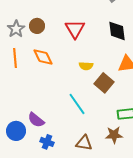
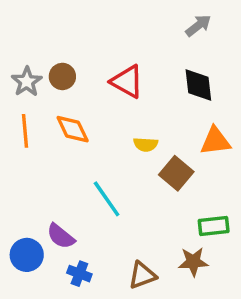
red triangle: (75, 29) -> (127, 82), turned -30
cyan line: (77, 104) -> (107, 199), moved
brown triangle: (84, 143) -> (142, 275), turned -30

